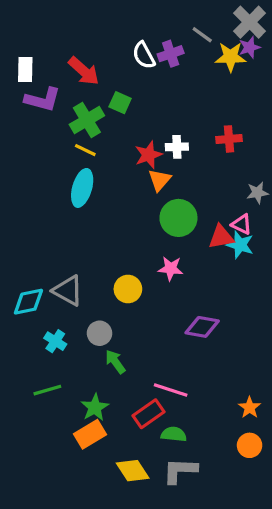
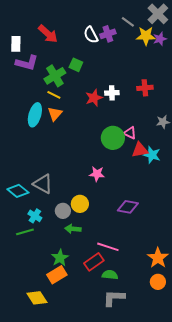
purple star: (250, 47) -> (160, 39), moved
red arrow: (84, 71) -> (48, 34), moved
orange triangle: (160, 180) -> (55, 114), moved
cyan ellipse: (82, 188) -> (35, 115), moved
pink triangle: (242, 224) -> (130, 133), moved
pink star: (171, 268) -> (97, 174), moved
yellow circle: (128, 289) -> (80, 204), moved
cyan diamond: (28, 302) -> (18, 191), turned 50
green arrow: (115, 362) -> (73, 229), turned -49
green line: (47, 390) -> (25, 232), moved
orange star: (250, 407) -> (158, 258), size x1.5
yellow diamond: (133, 471) -> (37, 298), moved

